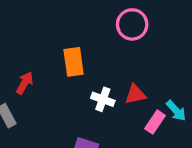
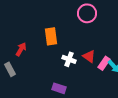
red triangle: (135, 94) -> (89, 56), turned 48
pink rectangle: (155, 122) -> (104, 63), moved

